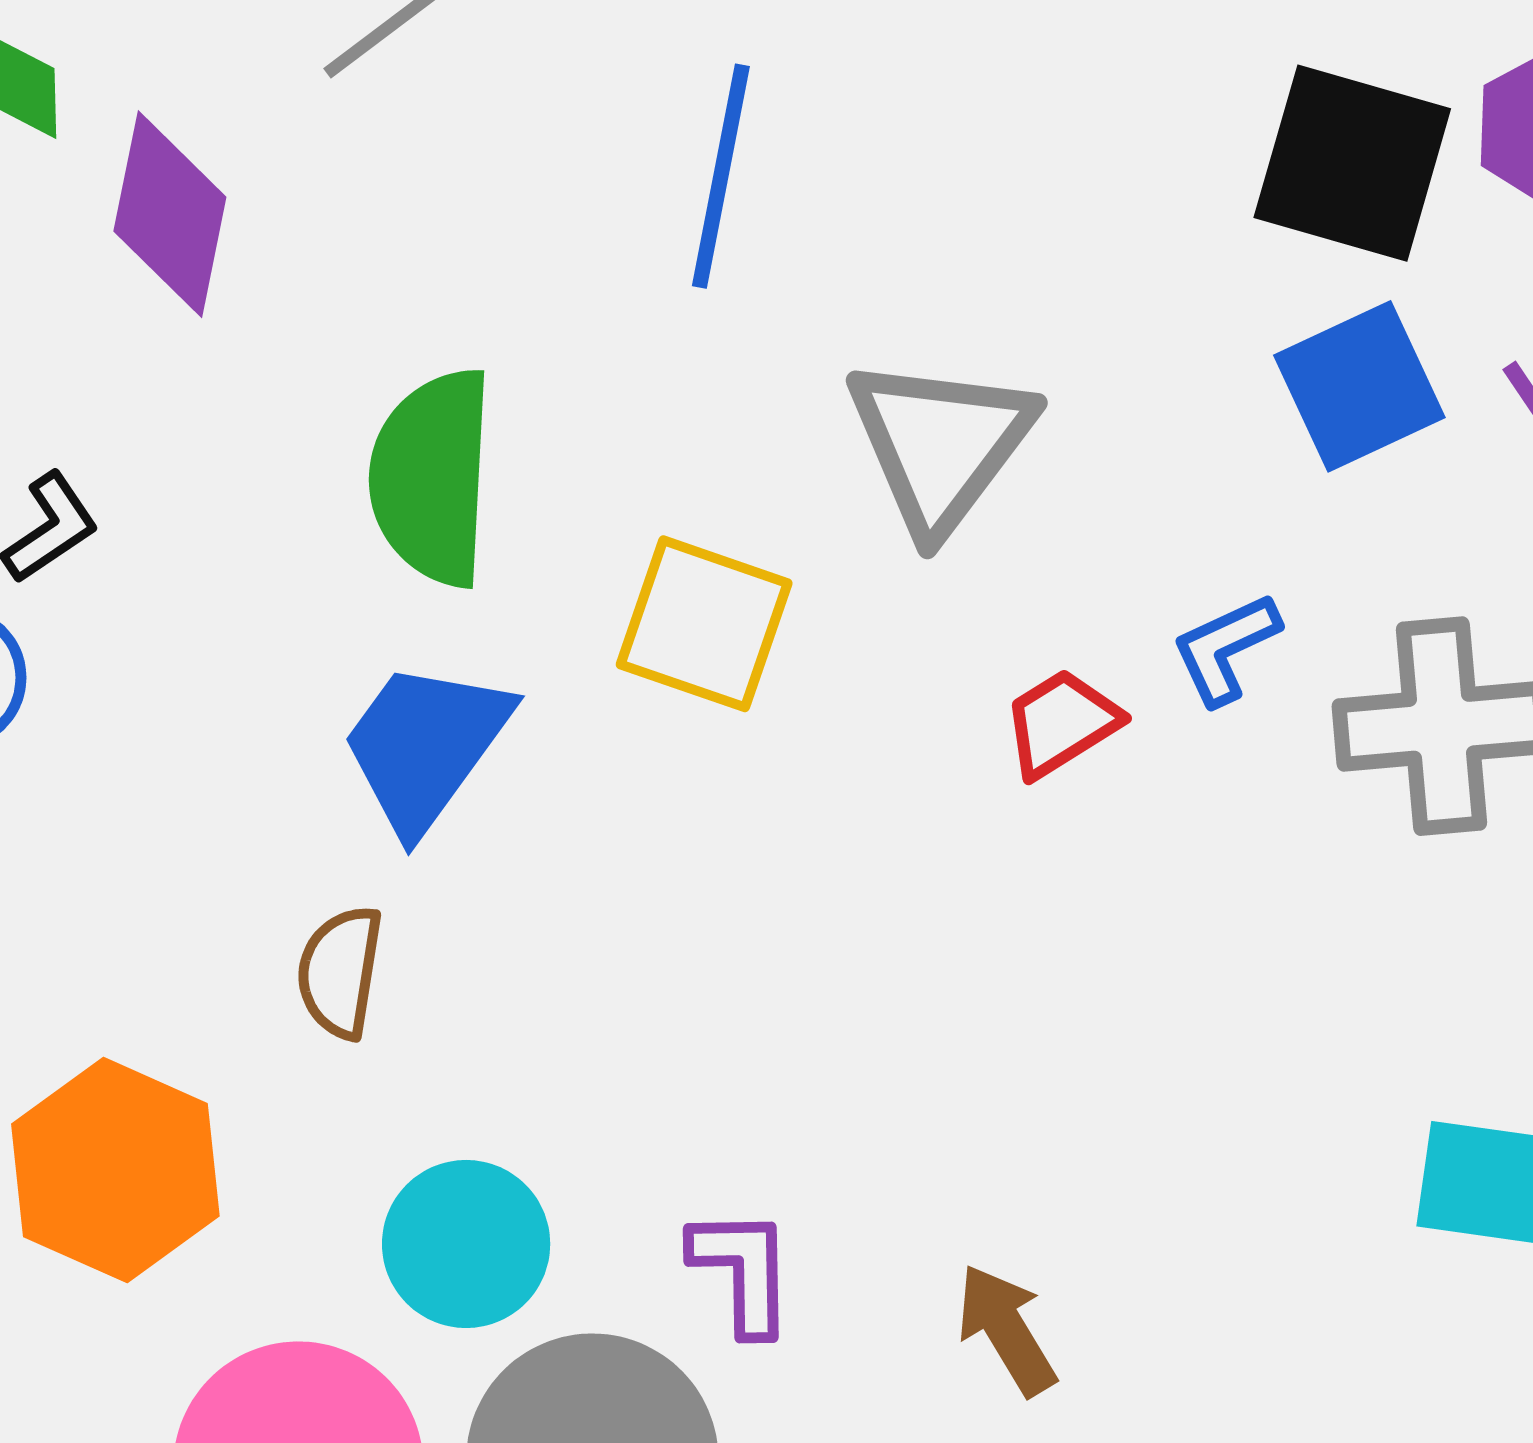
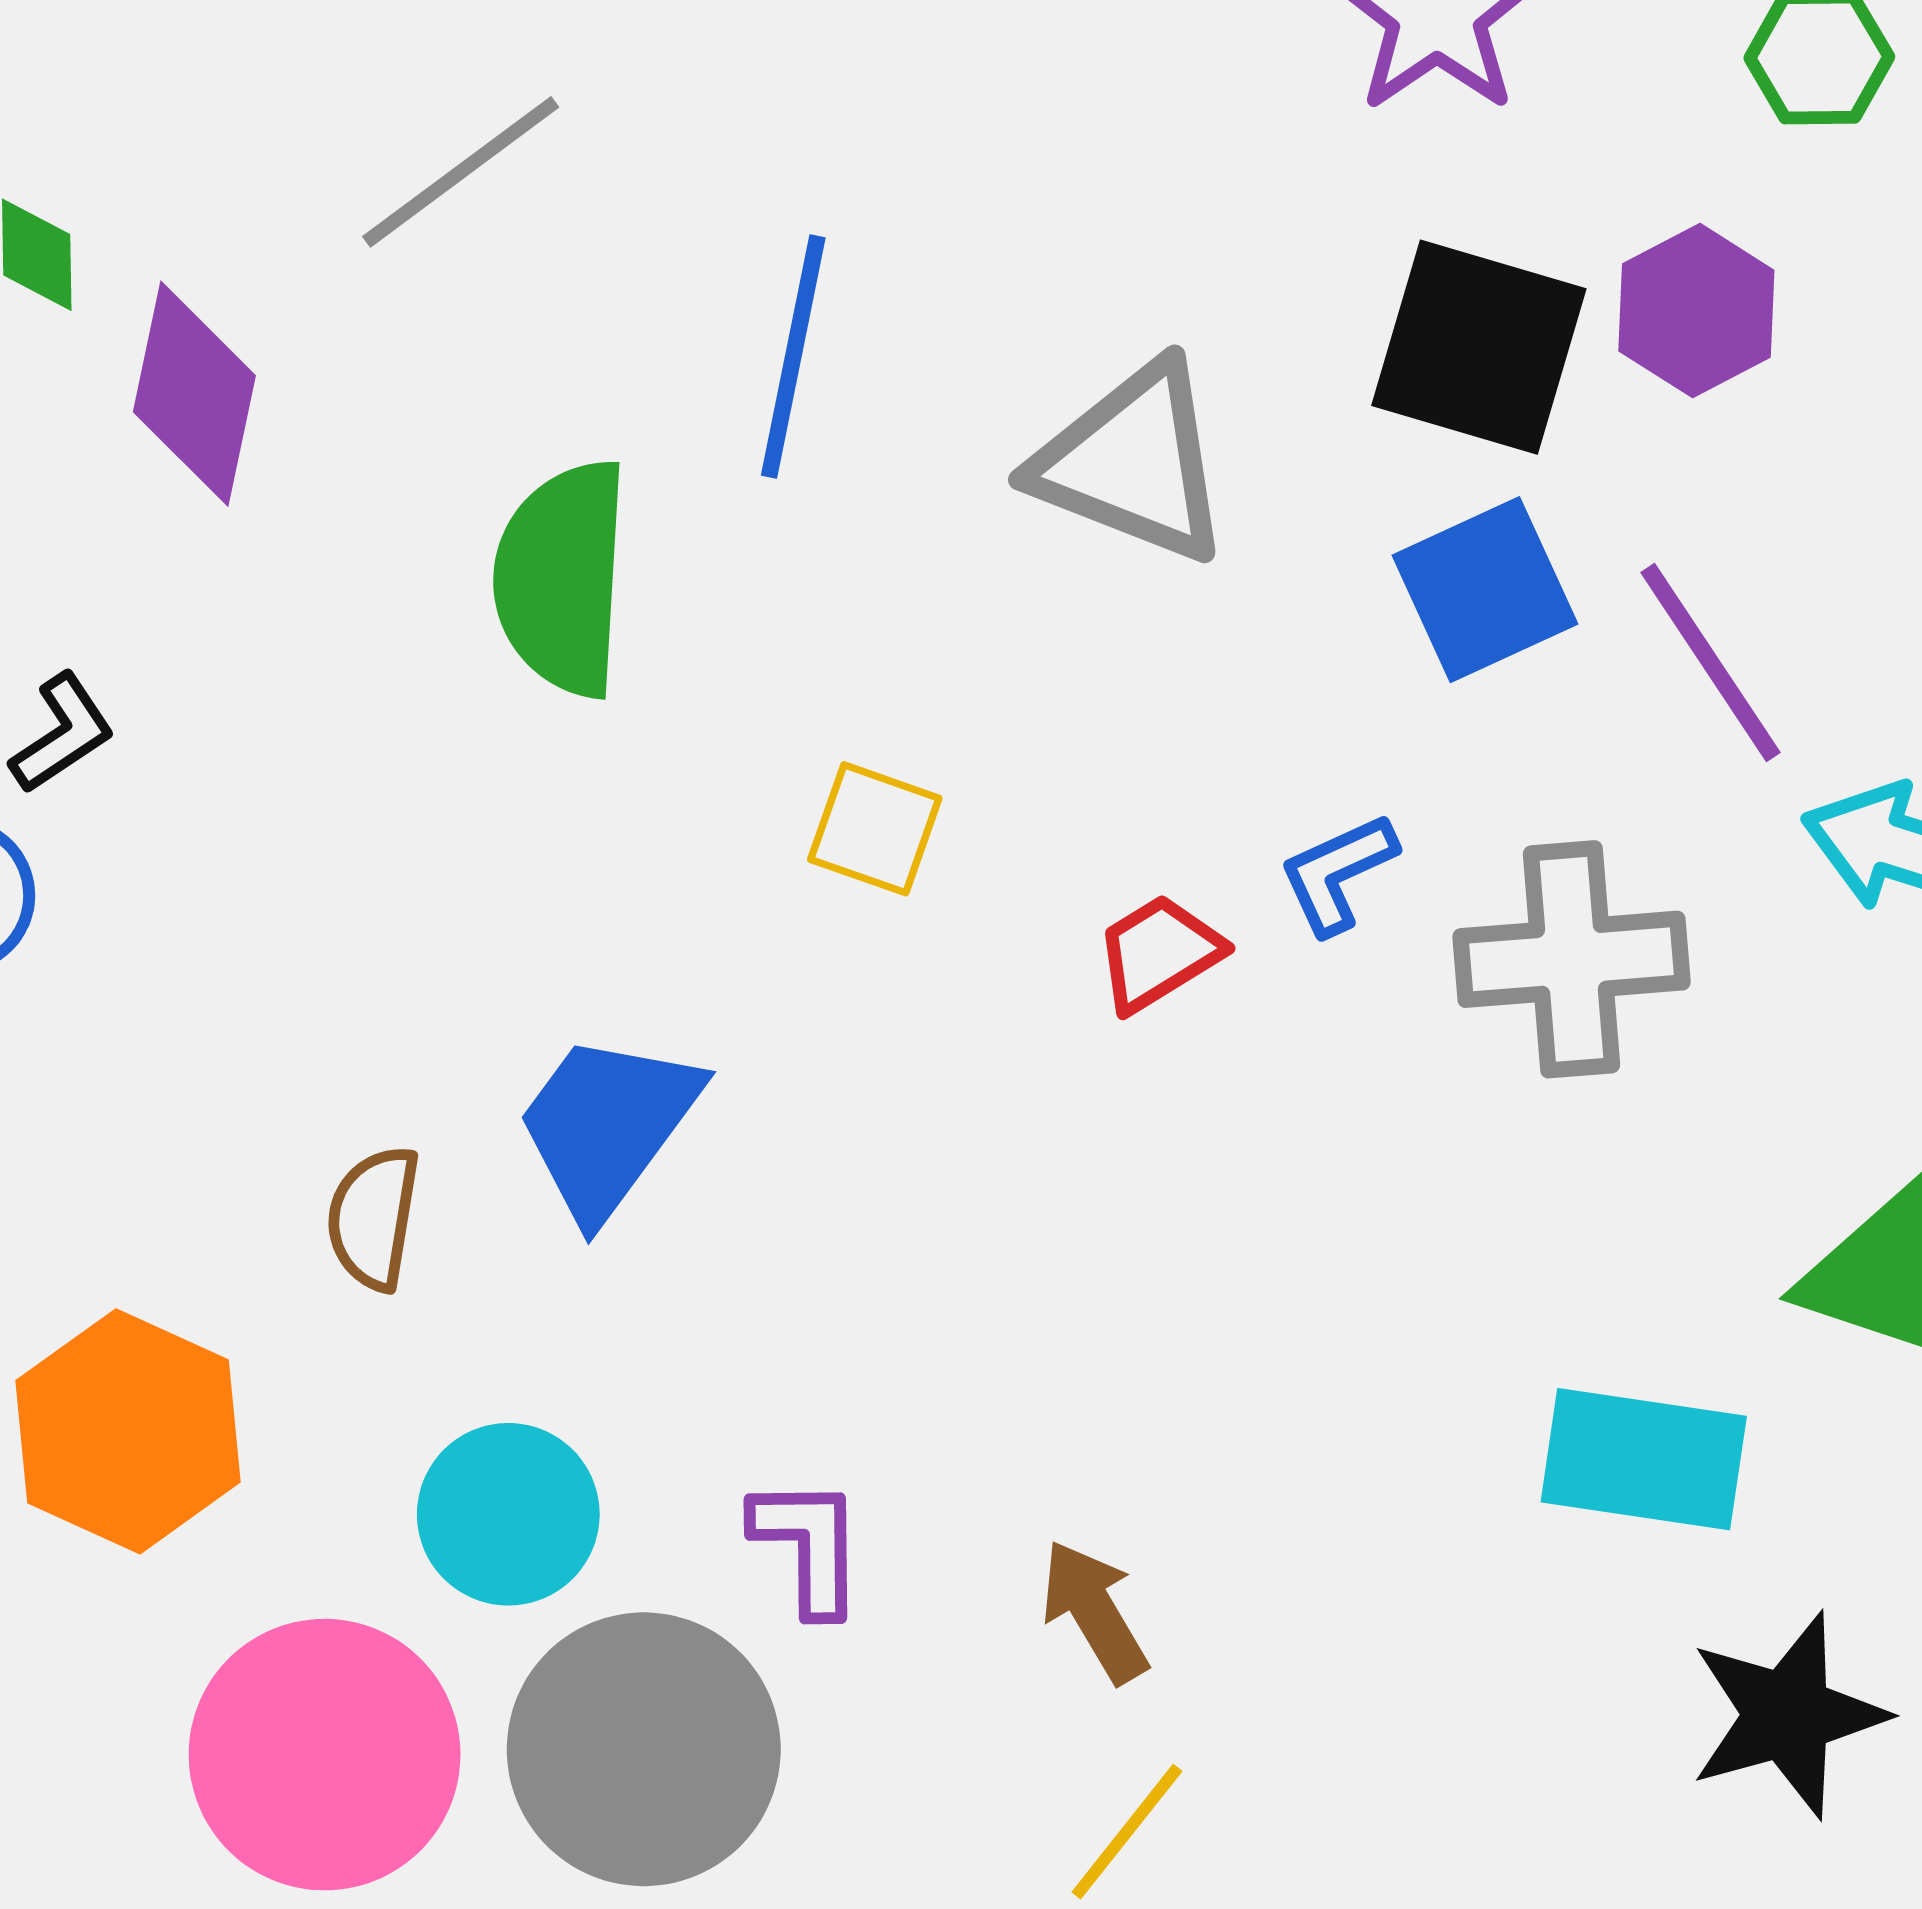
gray triangle: (940, 444) -> (1133, 462), moved, turned -46
green semicircle: (432, 477) -> (562, 578), moved
yellow square: (704, 624) -> (875, 829), moved, size x0.7
blue trapezoid: (425, 746) -> (608, 1125), moved

